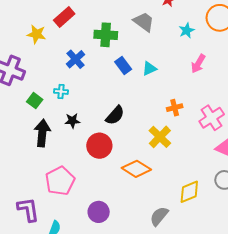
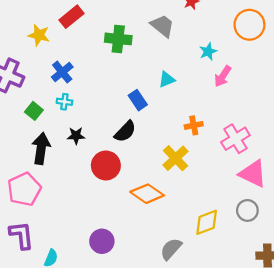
cyan star: (187, 30) -> (208, 52), moved
blue cross: (76, 59) -> (62, 72), moved
blue rectangle: (123, 66) -> (138, 100), moved
pink pentagon: (60, 181) -> (24, 189), moved

